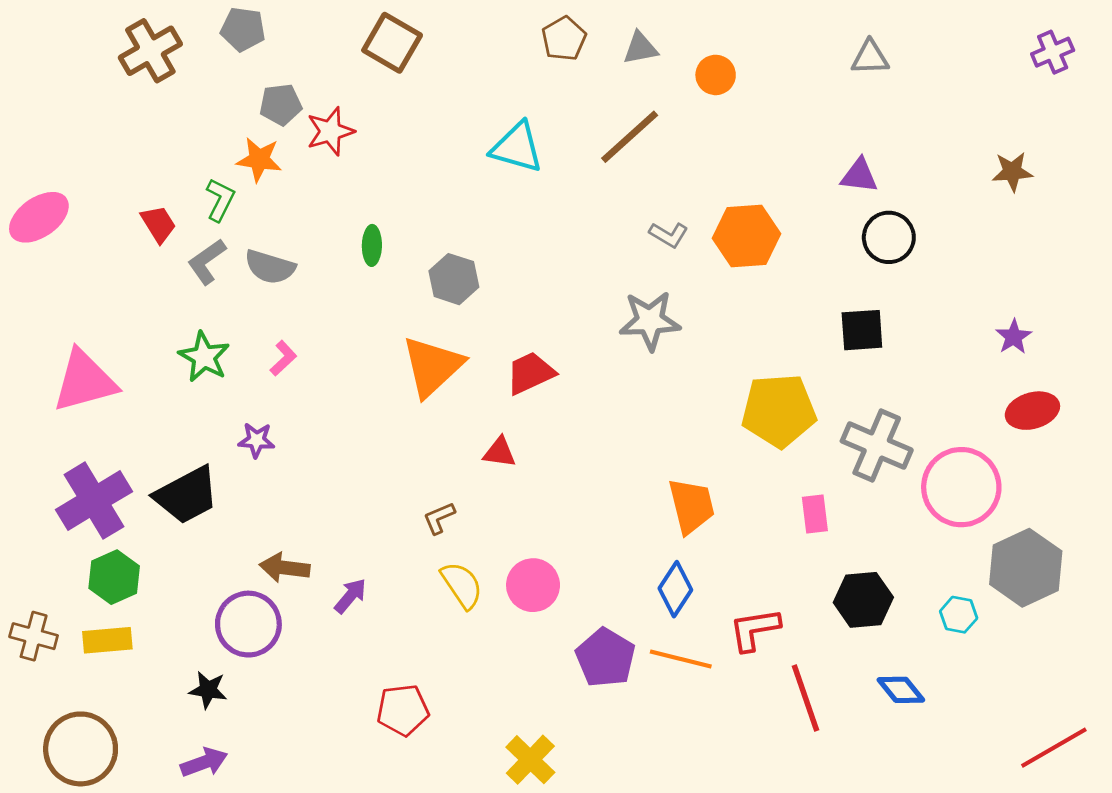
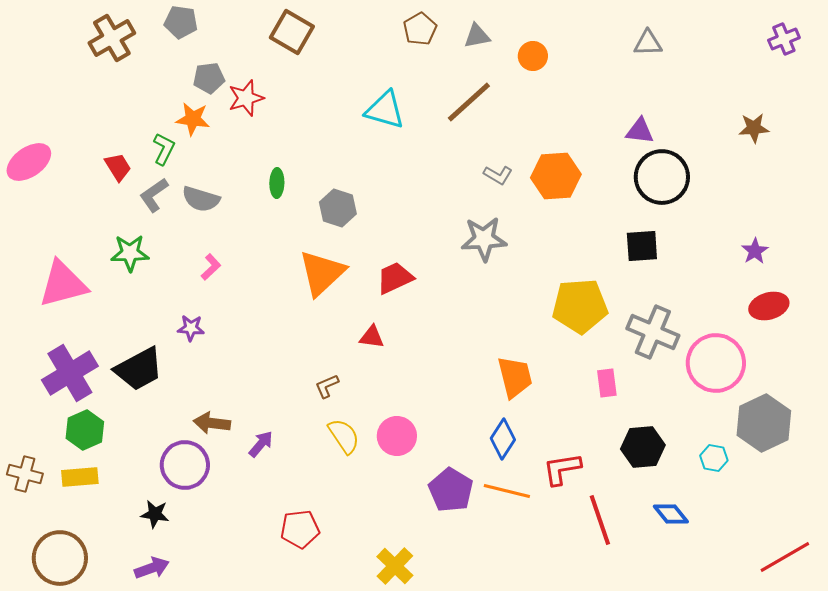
black circle: (889, 237) -> (662, 177), size x1.4
green star: (204, 357) -> (130, 253), moved, turned -30

